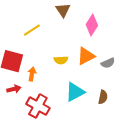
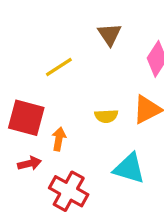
cyan triangle: (75, 92) -> (129, 168), turned 45

